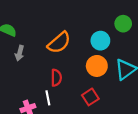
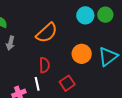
cyan circle: (100, 41) -> (85, 15), moved
red square: (90, 97) -> (67, 83), moved

